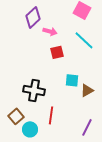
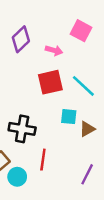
pink arrow: (50, 31) -> (54, 50), moved
cyan line: (84, 40) -> (83, 86), moved
red square: (57, 52) -> (50, 82), size x1.5

